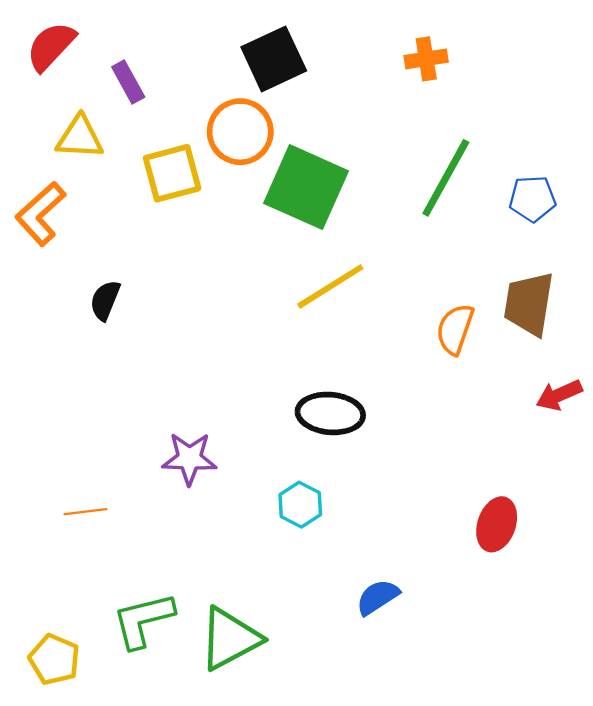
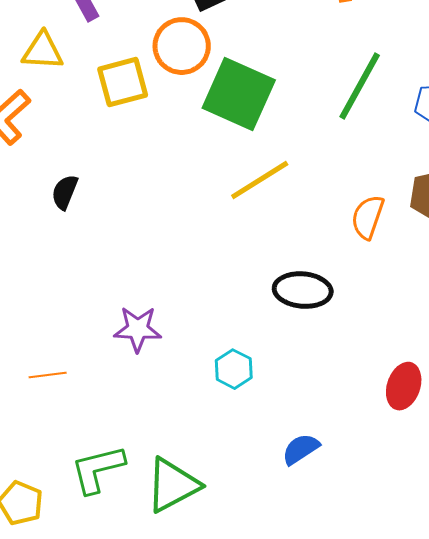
black ellipse: (330, 413) -> (303, 290), moved

